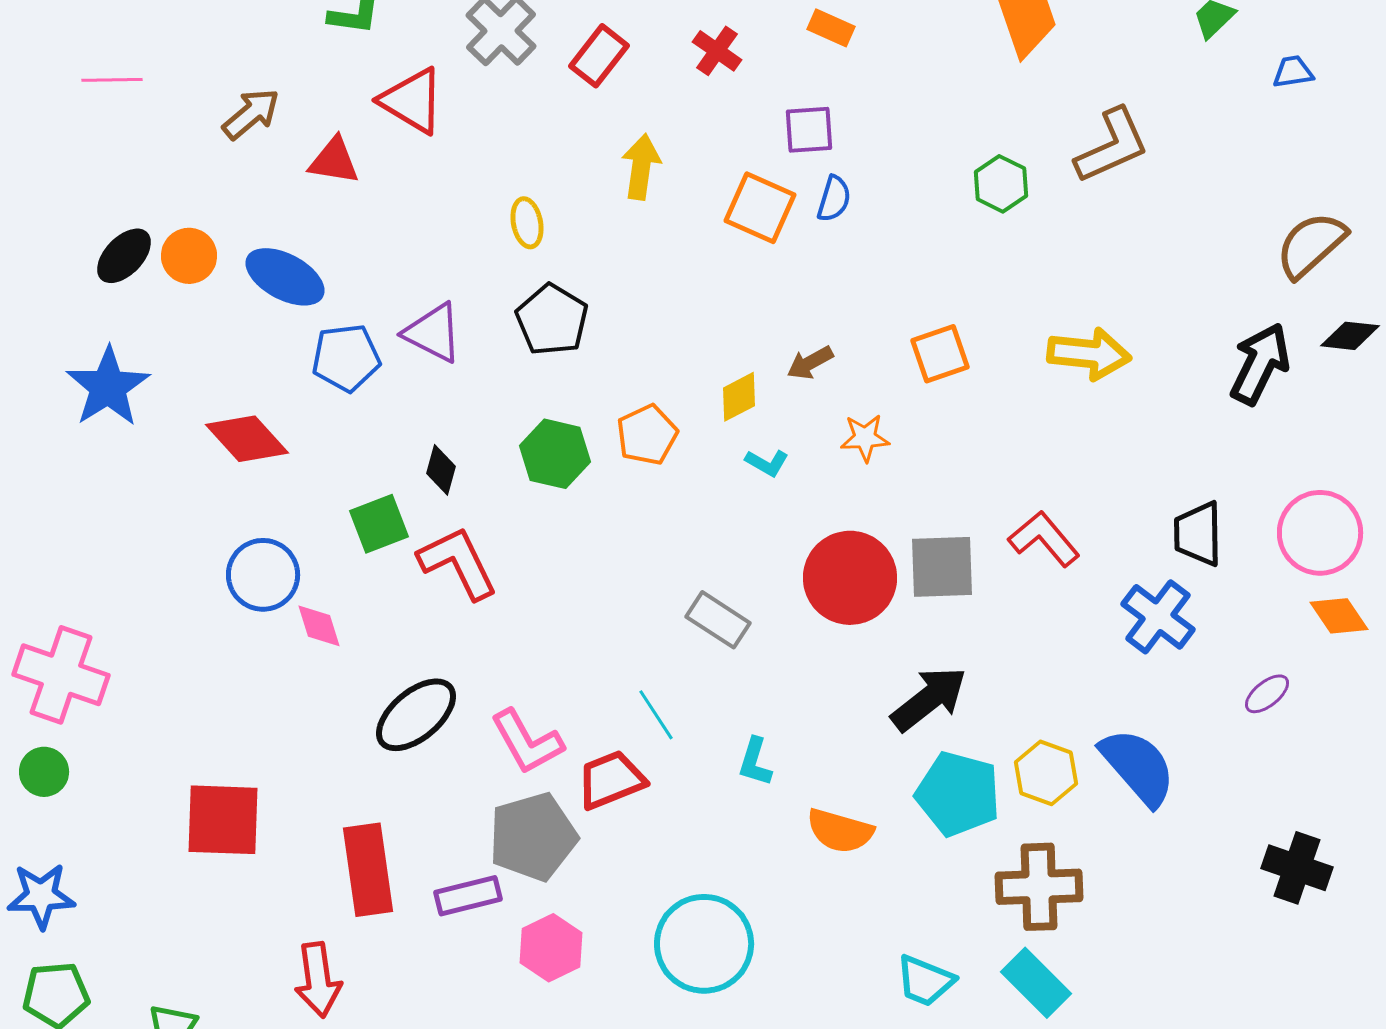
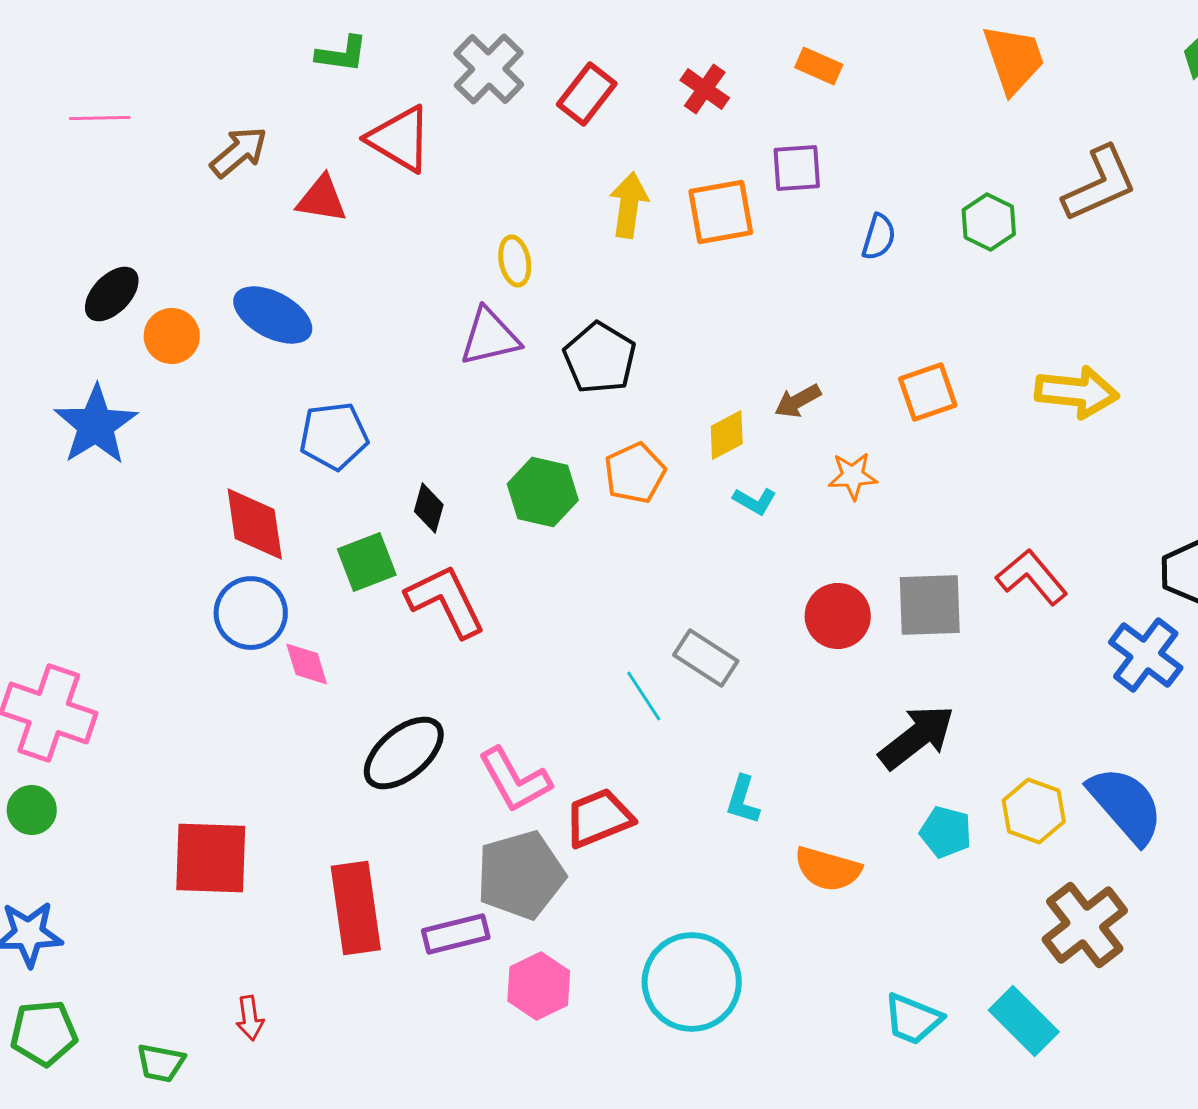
blue semicircle: (834, 199) -> (879, 237), moved
orange square: (760, 208) -> (721, 212), moved, turned -34
orange circle: (189, 256) -> (172, 336), moved
black pentagon: (552, 320) -> (600, 358), moved
purple triangle: (433, 333) -> (490, 337), moved, turned -40
blue pentagon: (346, 358) -> (334, 436), moved
red diamond: (247, 439) -> (255, 524), moved, turned 34
red circle: (850, 578) -> (838, 616), size x0.7
cyan line: (656, 715) -> (644, 696), moved
cyan pentagon: (958, 794) -> (946, 832), size x0.6
brown cross: (1039, 887) -> (1085, 925), moved, turned -36
red arrow: (318, 980) -> (250, 1018), moved, size x0.6

